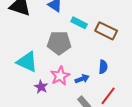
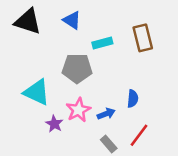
cyan rectangle: (79, 23) -> (102, 43), turned -42
brown rectangle: (106, 31) -> (143, 38), moved, turned 50

